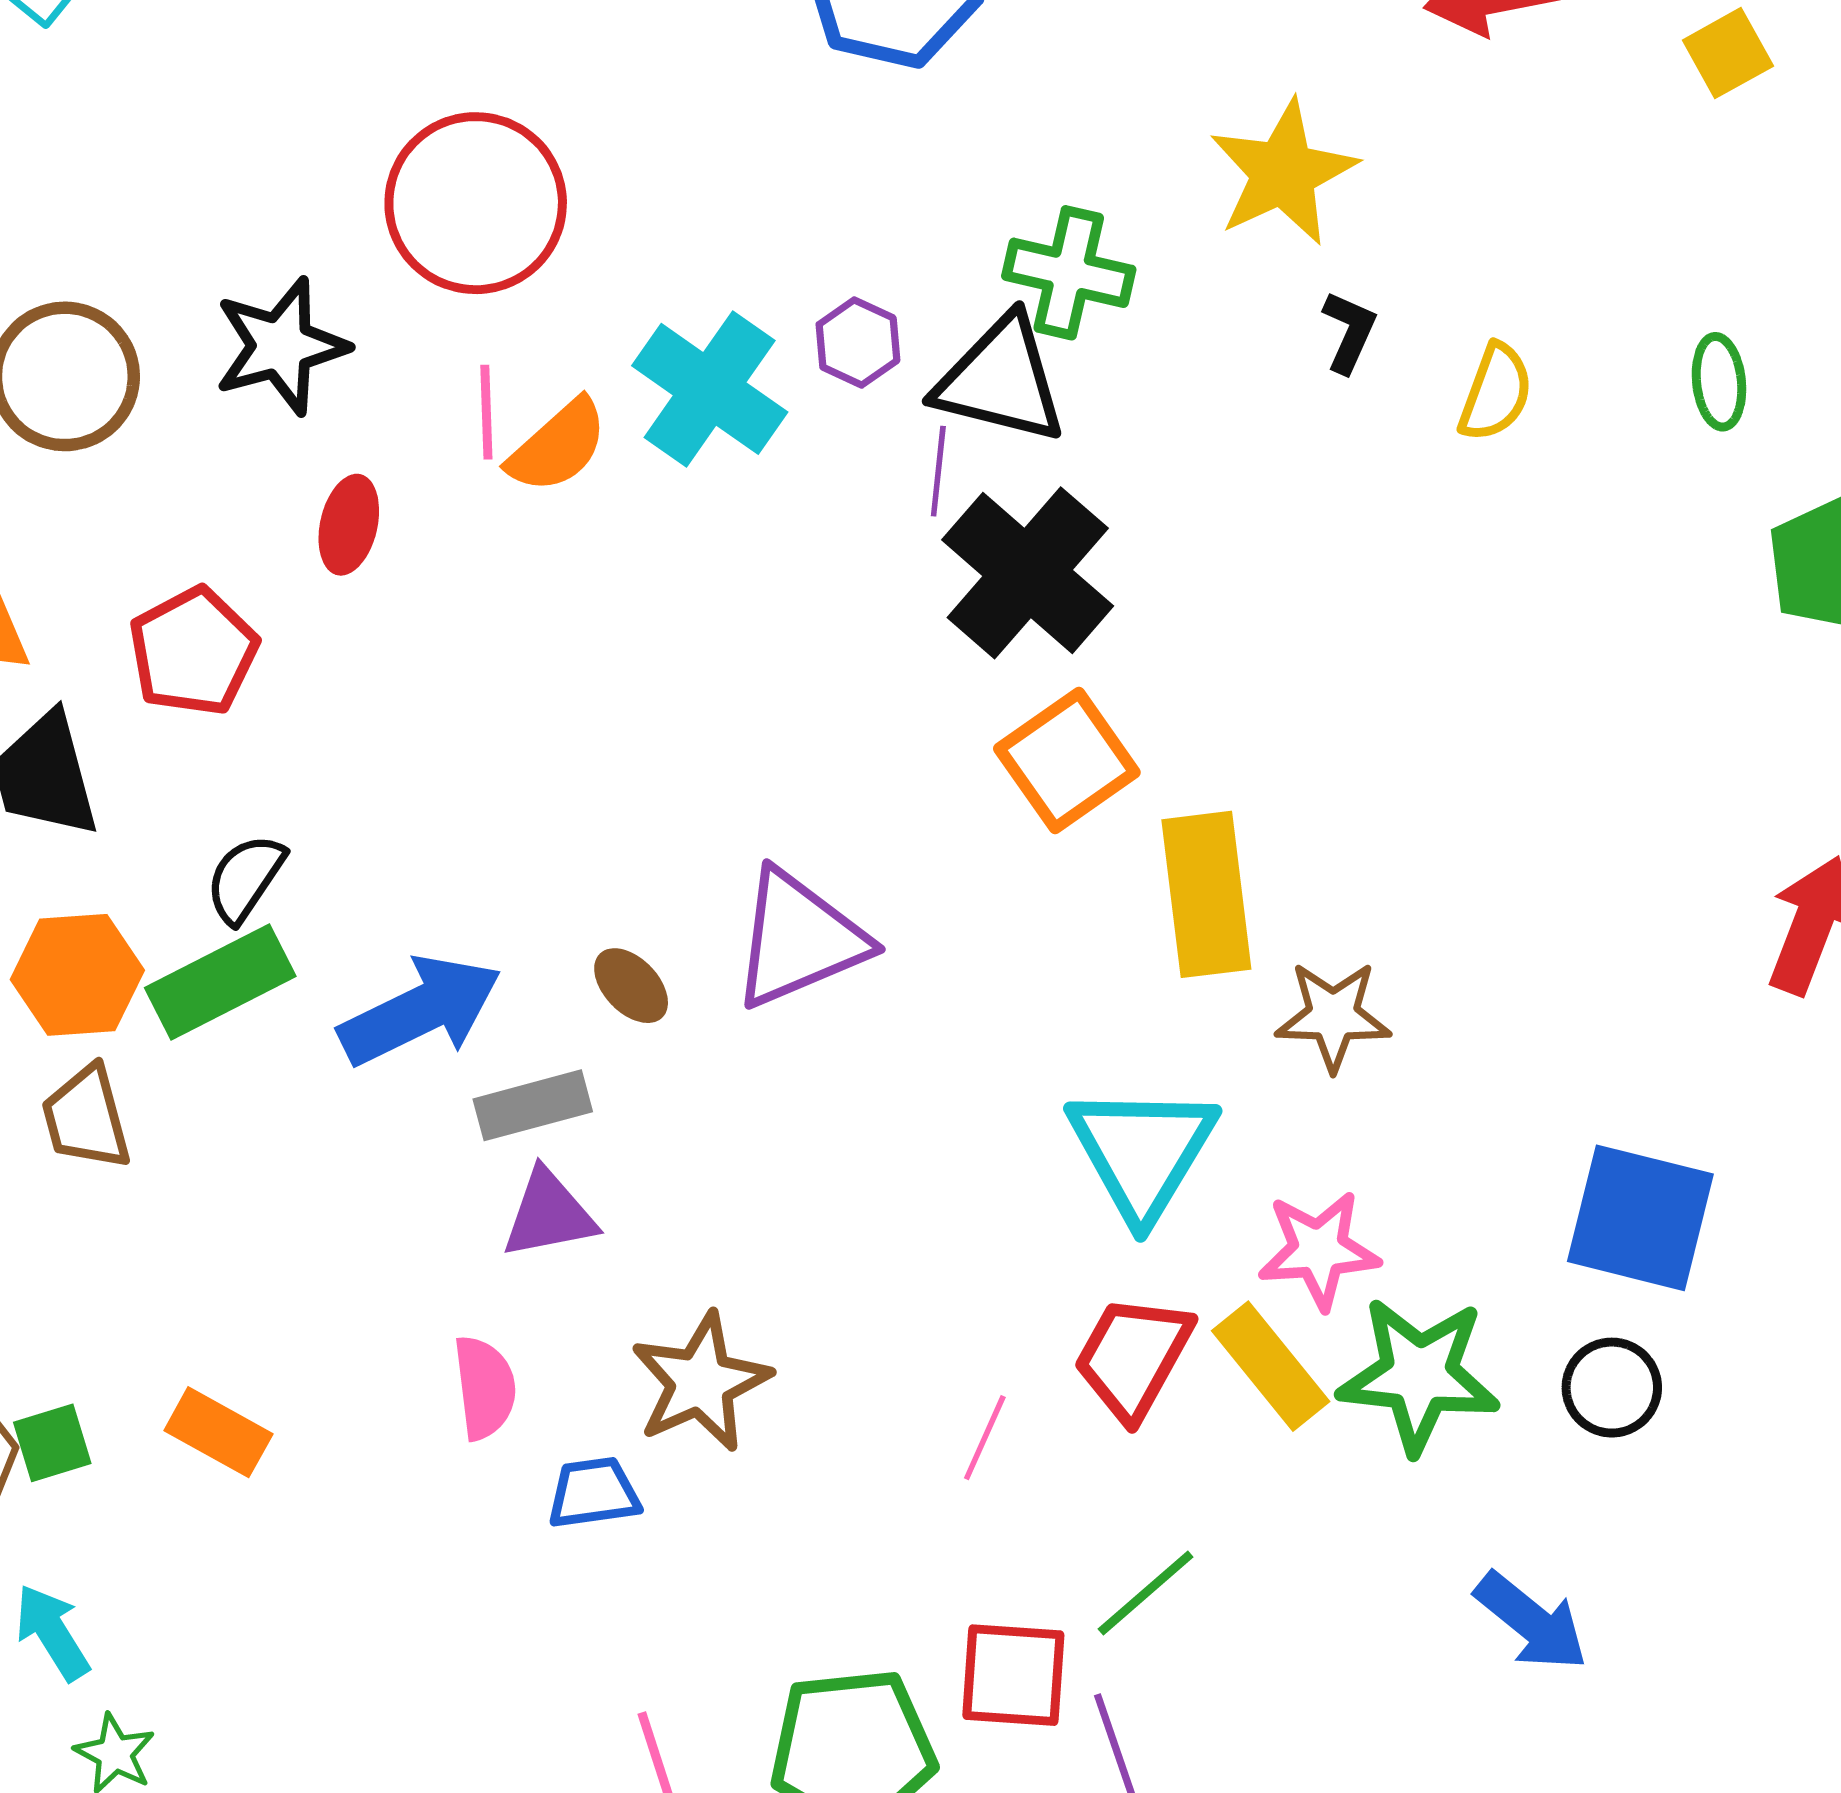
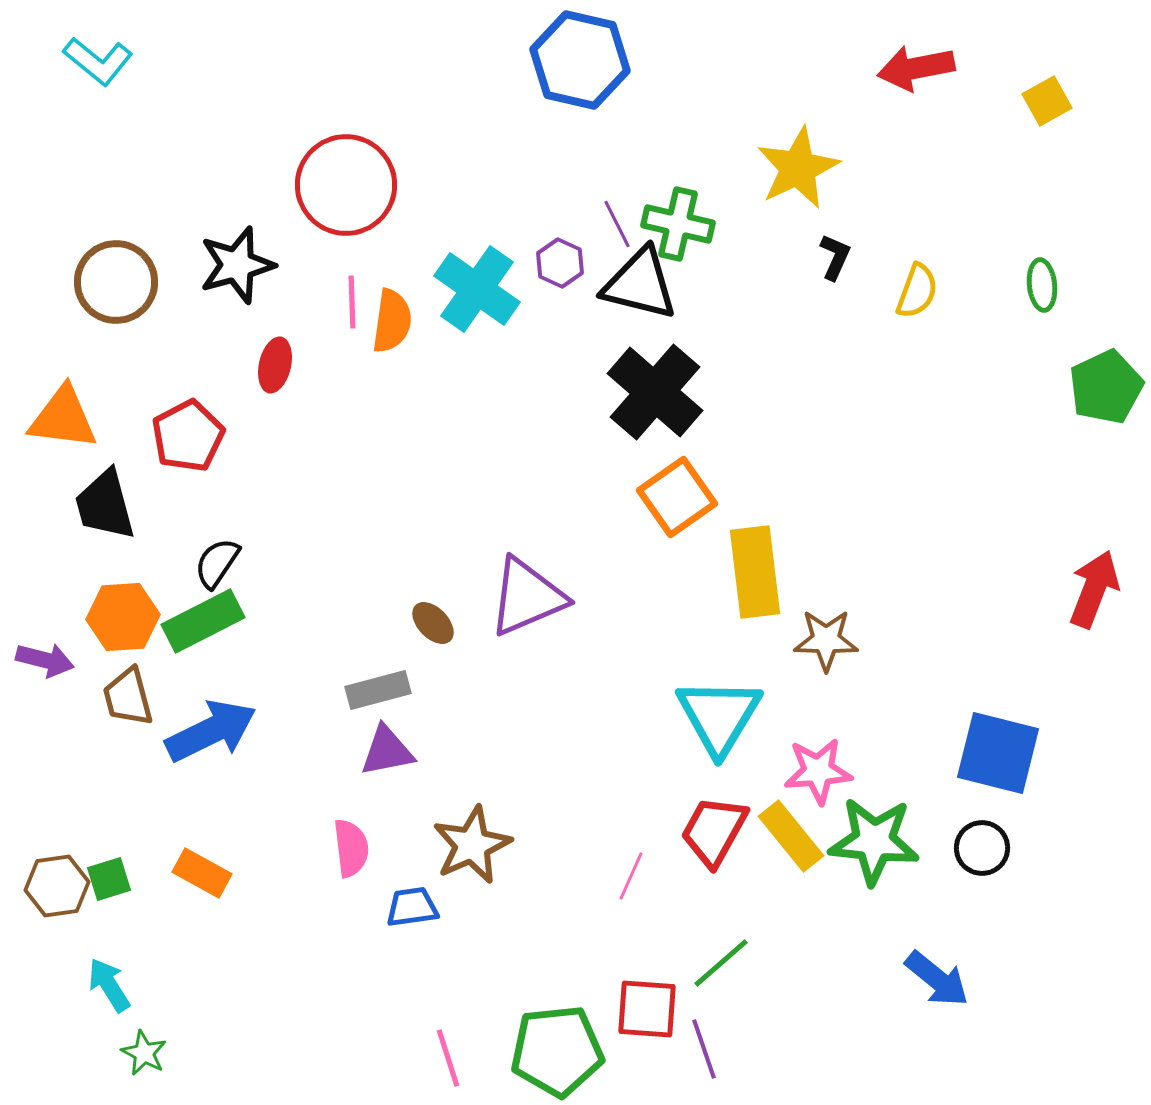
orange semicircle: (558, 446) -> (392, 321), turned -40
purple line: (938, 471) -> (617, 224), moved, turned -33
blue arrow: (420, 1011) -> (211, 731), moved

